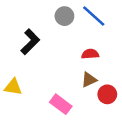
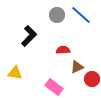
red semicircle: (90, 54) -> (63, 50), moved

